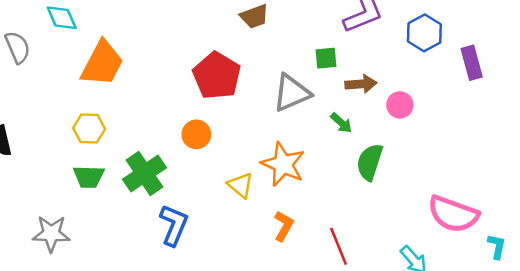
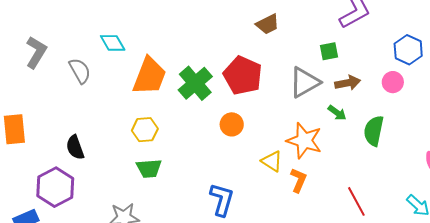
blue hexagon: (424, 33) -> (408, 50), moved
brown arrow: (361, 84) -> (348, 83), moved
green arrow: (341, 123) -> (337, 113), moved
green cross: (144, 174) -> (195, 83), moved
orange L-shape: (284, 226) -> (298, 180), moved

